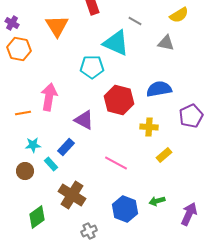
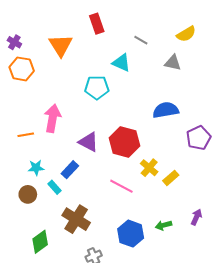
cyan triangle: (116, 43) -> (121, 63), size x0.7
red hexagon: (119, 100) -> (124, 142), moved
yellow cross: (149, 127) -> (149, 168), moved, turned 36
purple arrow: (189, 214) -> (196, 217), moved, size x0.7

